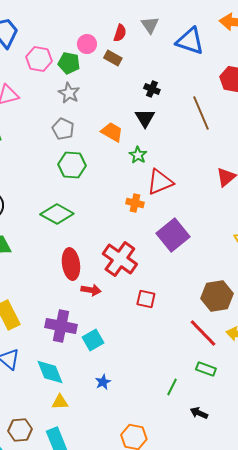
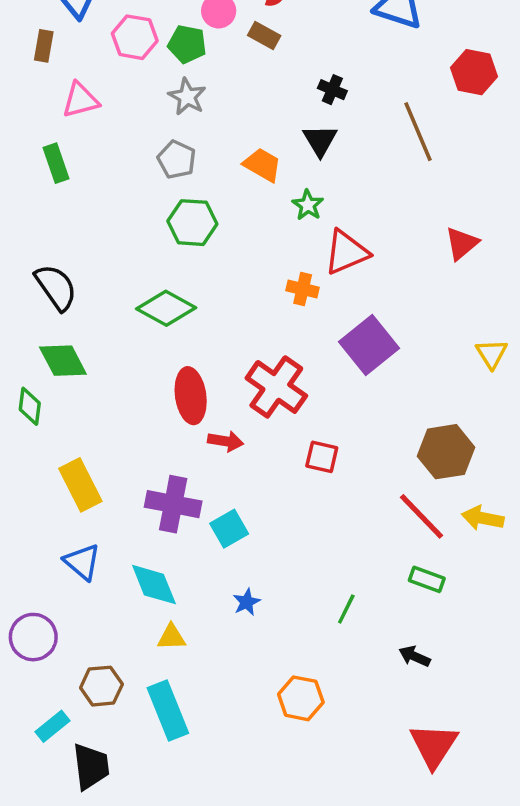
green line: (172, 387) -> (346, 609), moved

